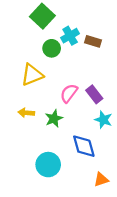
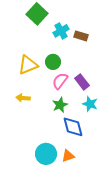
green circle: (52, 48) -> (53, 62), moved
green star: (54, 119) -> (60, 105), moved
cyan circle: (48, 165) -> (46, 154), moved
orange triangle: (101, 180) -> (68, 156), moved

